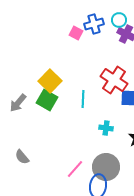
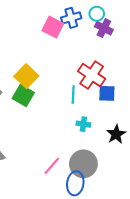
pink square: (76, 33) -> (53, 27), size x1.5
cyan line: (83, 99) -> (73, 94), moved

